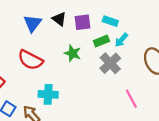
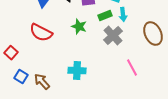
cyan arrow: (121, 40) -> (123, 15), turned -48
cyan cross: (48, 94) -> (77, 71), moved

